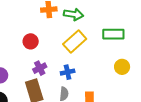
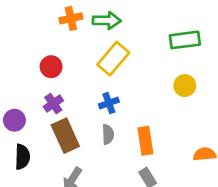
green rectangle: (113, 34) -> (185, 40), moved
purple cross: (40, 68) -> (53, 104), moved

